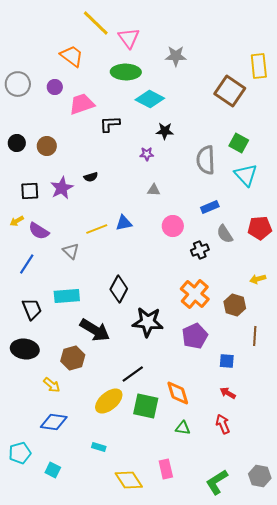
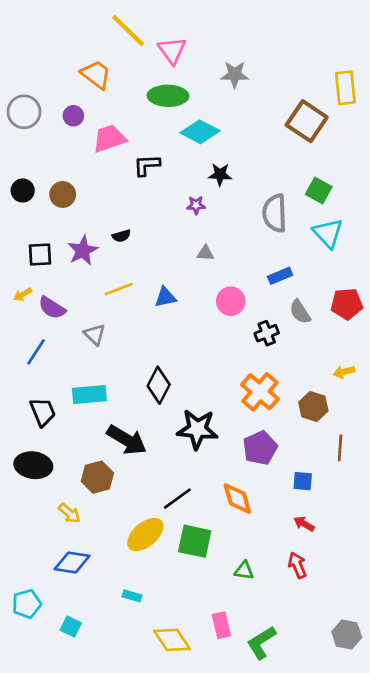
yellow line: (97, 229) -> (119, 289), moved
orange diamond: (178, 393) -> (237, 499), moved
green L-shape: (217, 482) -> (261, 643), moved

